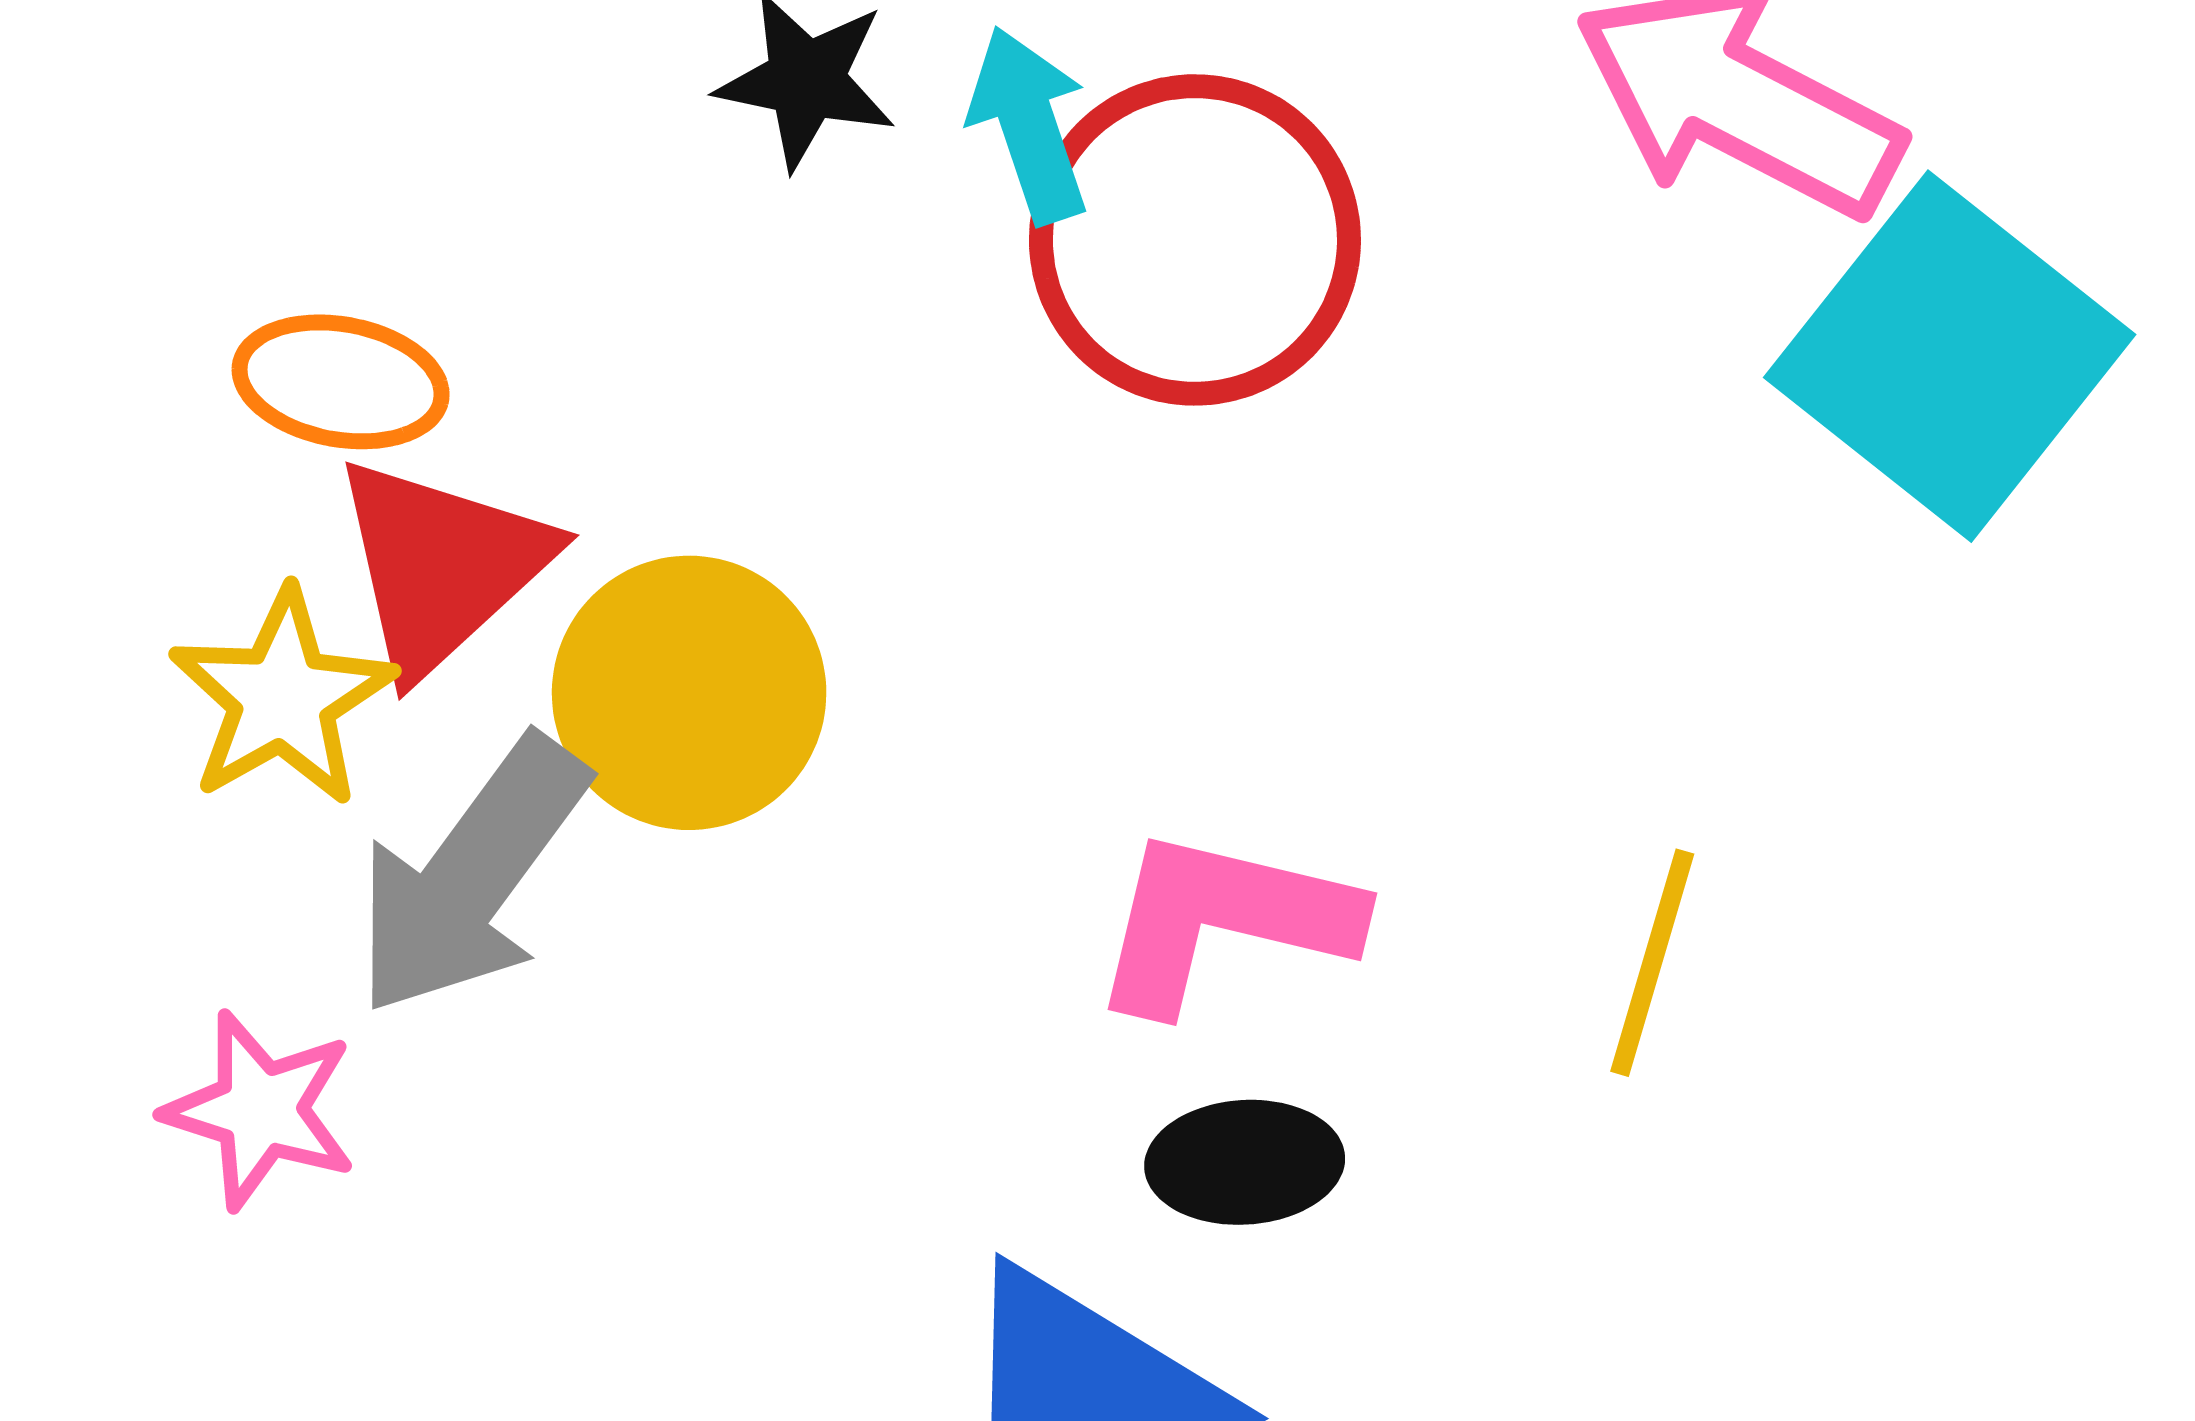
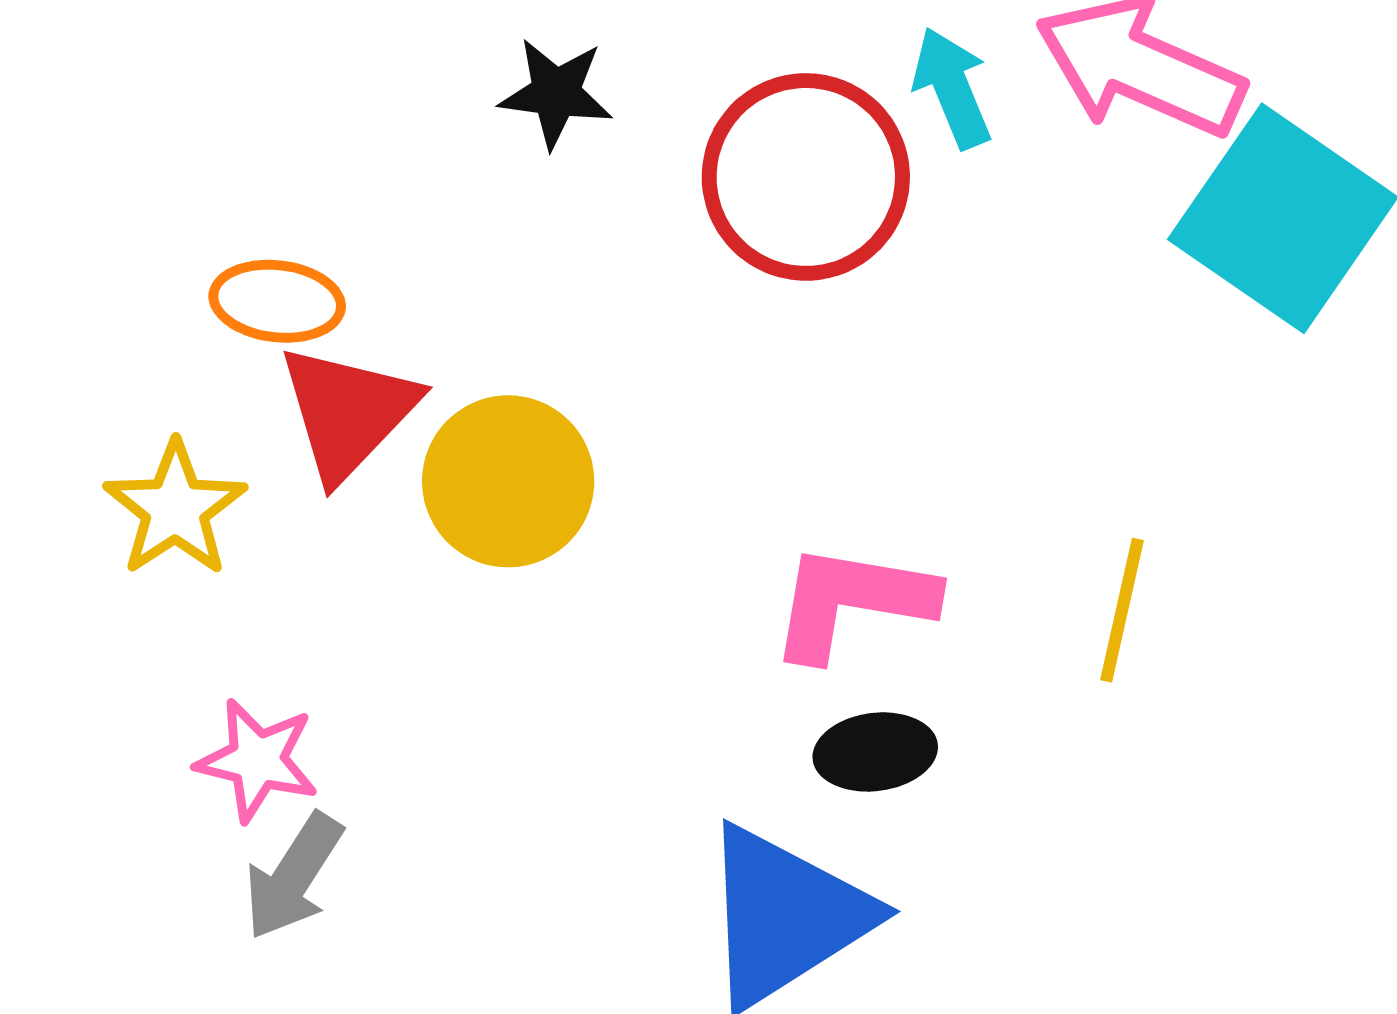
cyan arrow: (1029, 125) -> (952, 88), moved
yellow star: (282, 698) -> (175, 509), moved
gray arrow: (471, 876) -> (293, 876), moved, size x0.7

